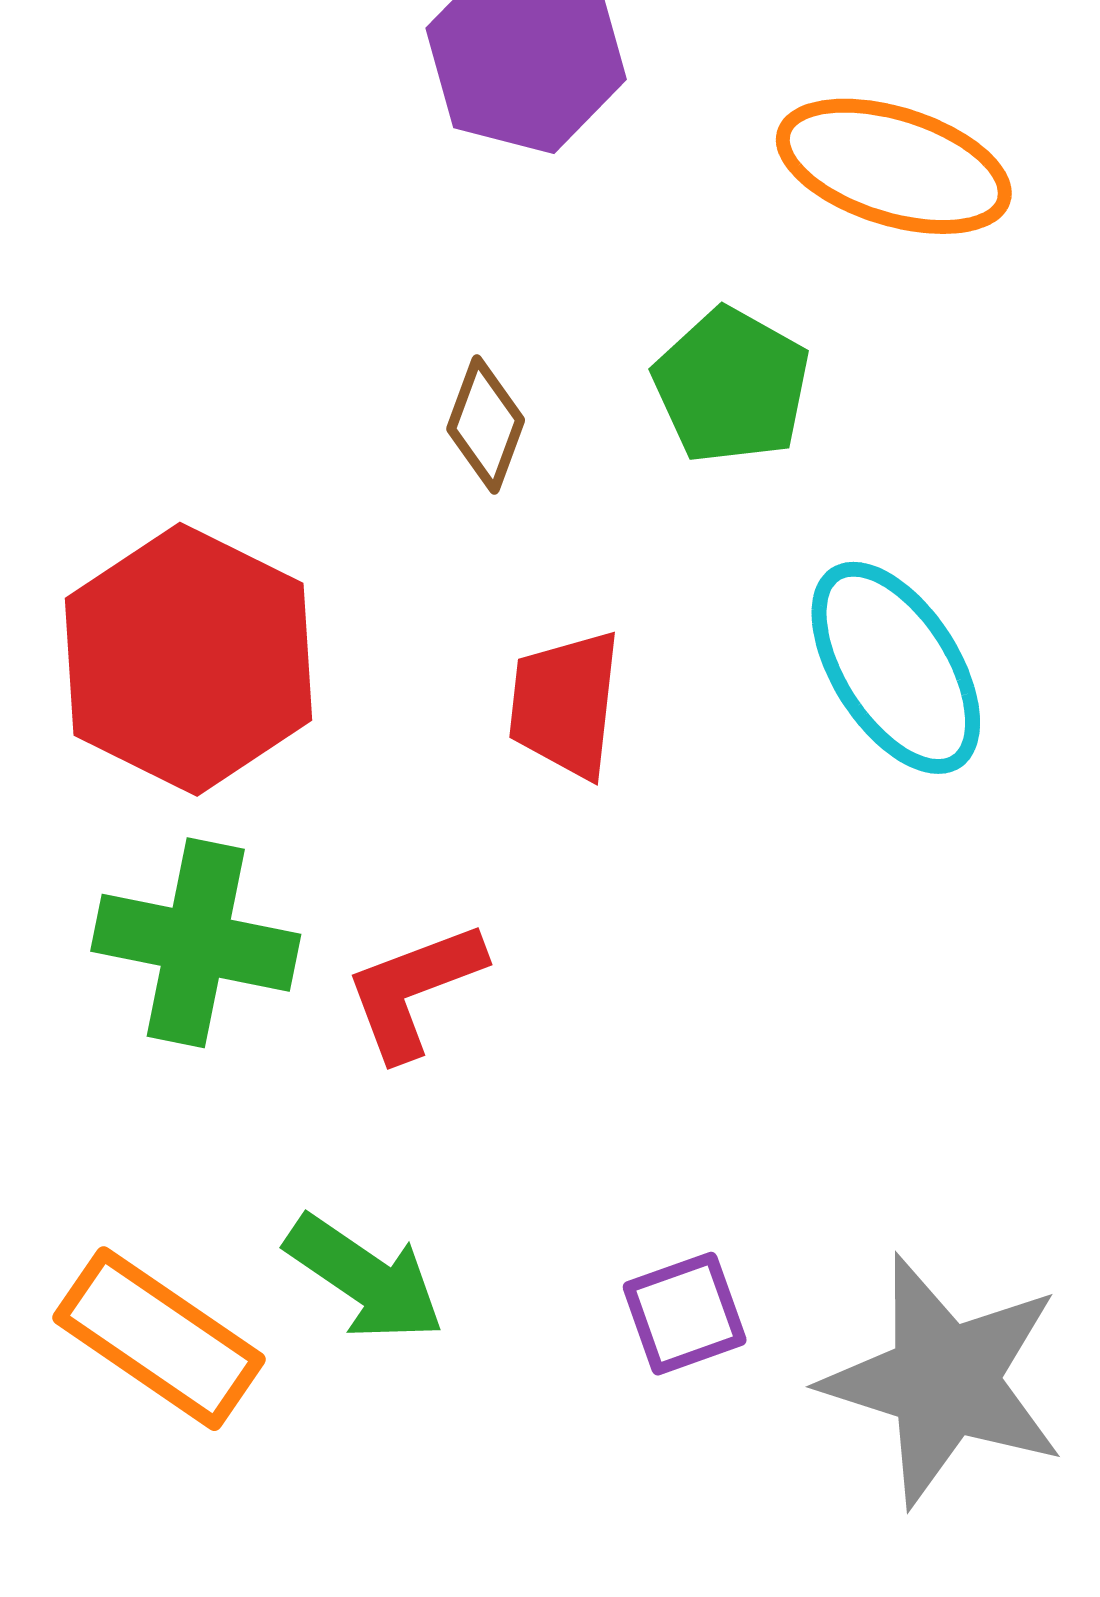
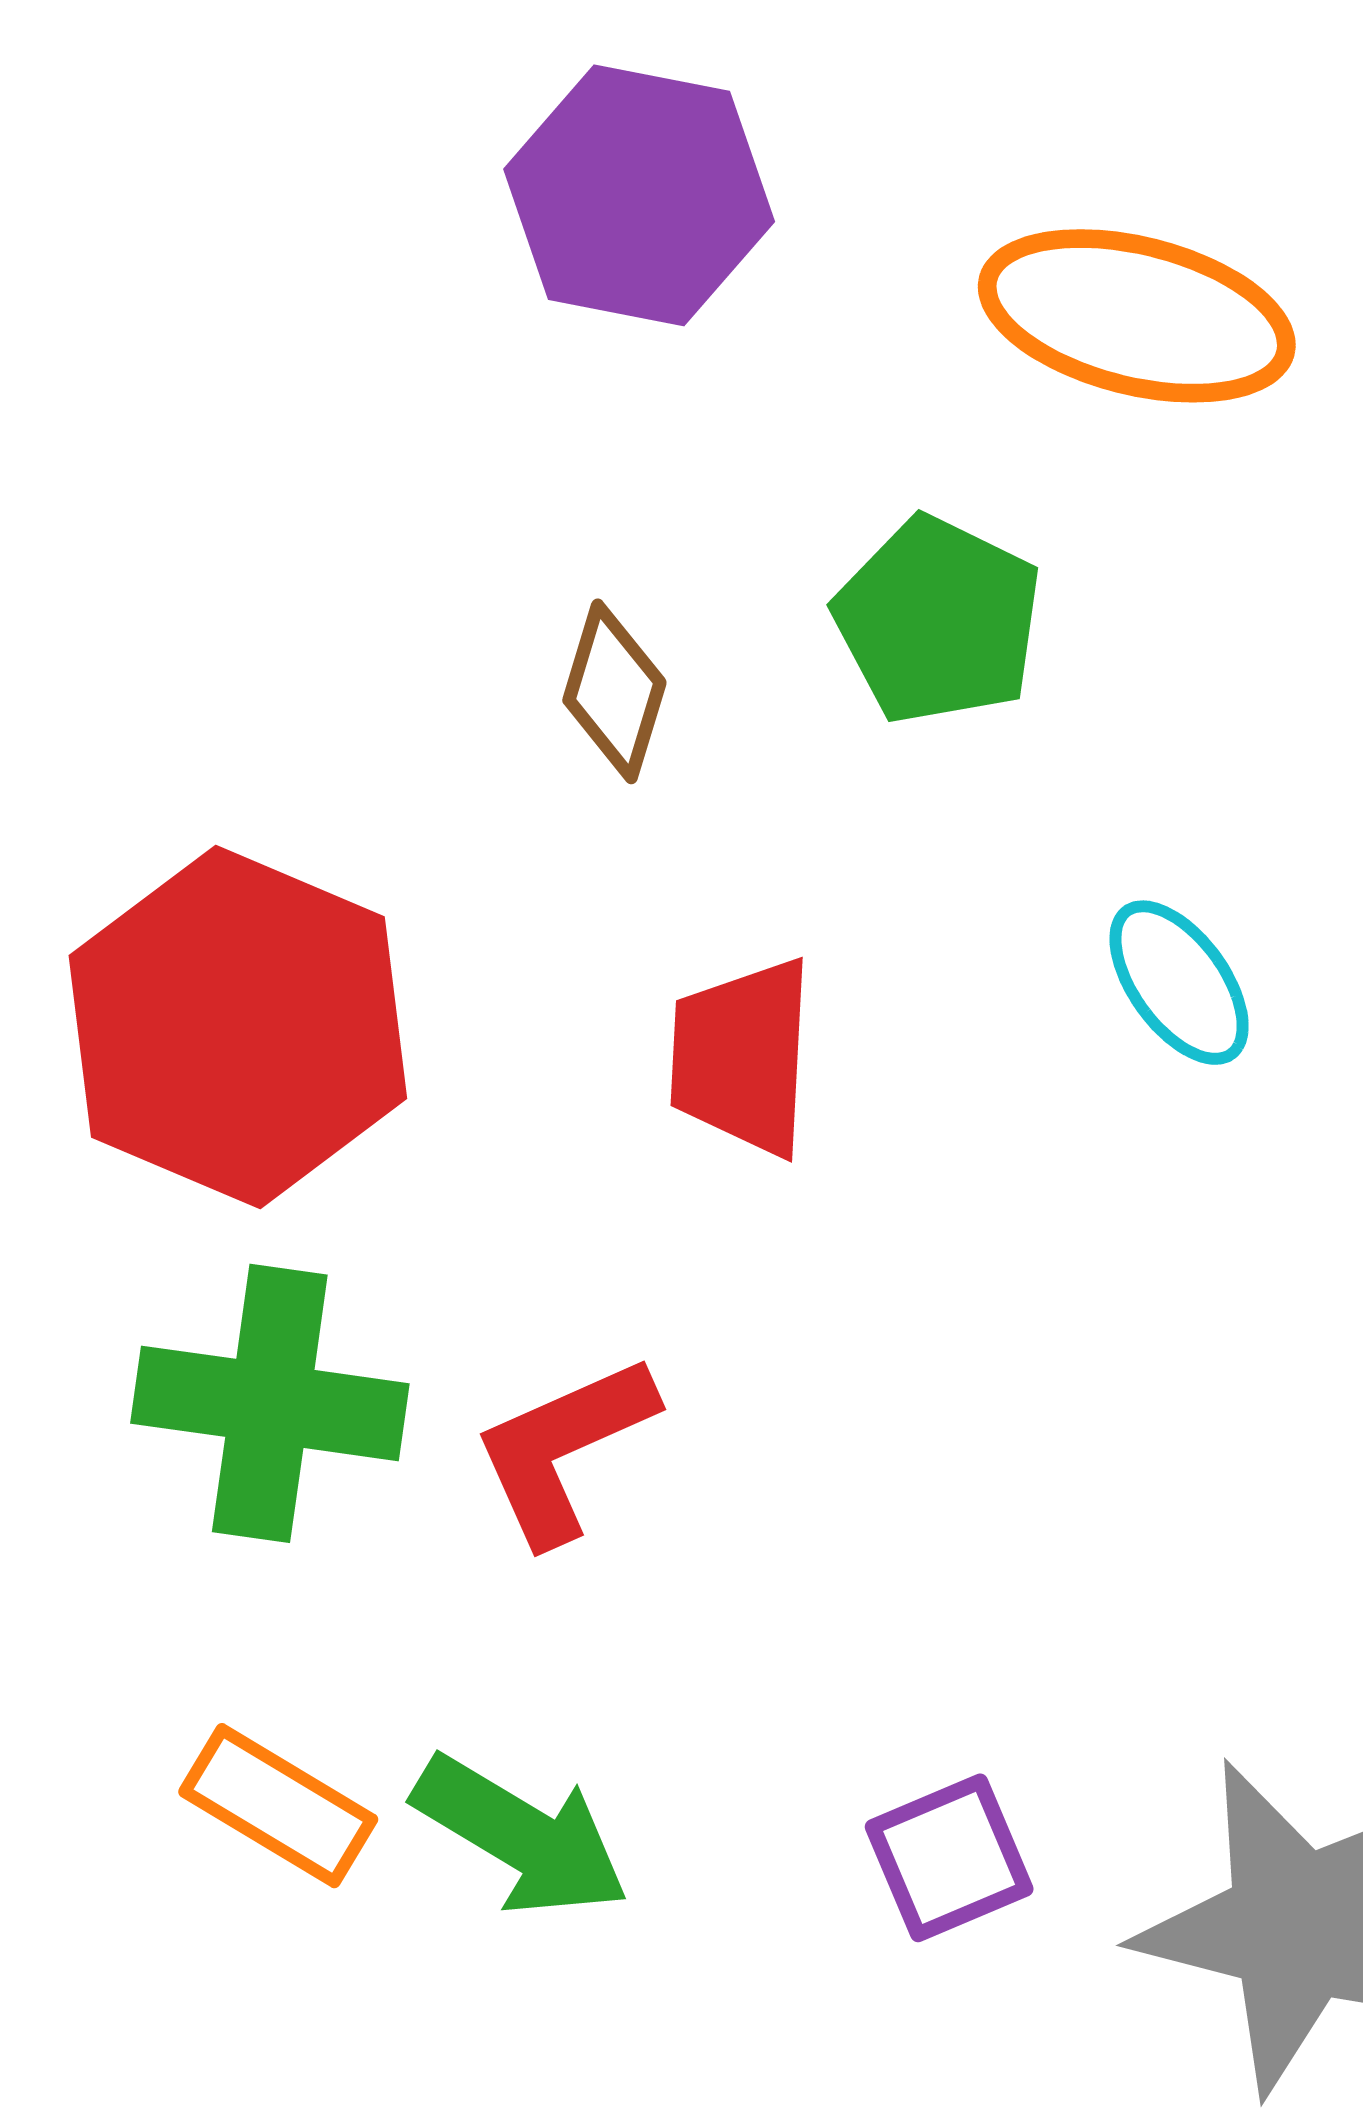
cyan ellipse: (896, 668) -> (1179, 983), size x0.6
orange rectangle: (159, 1339) -> (278, 1806), moved, size x0.7

